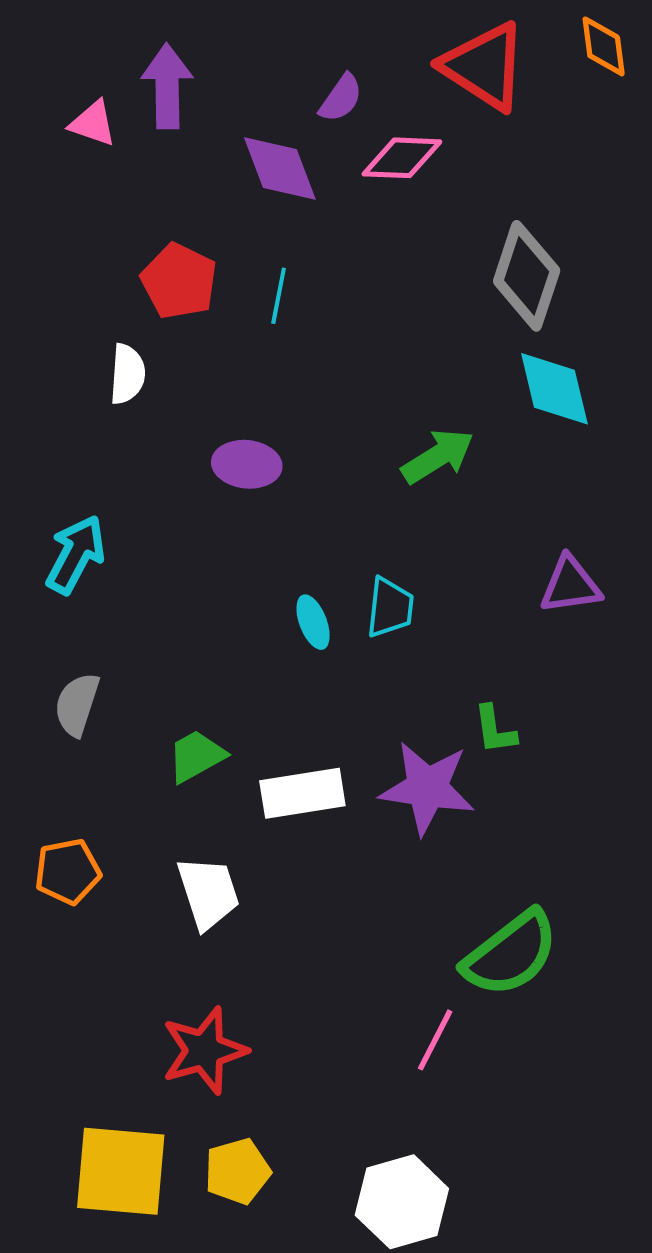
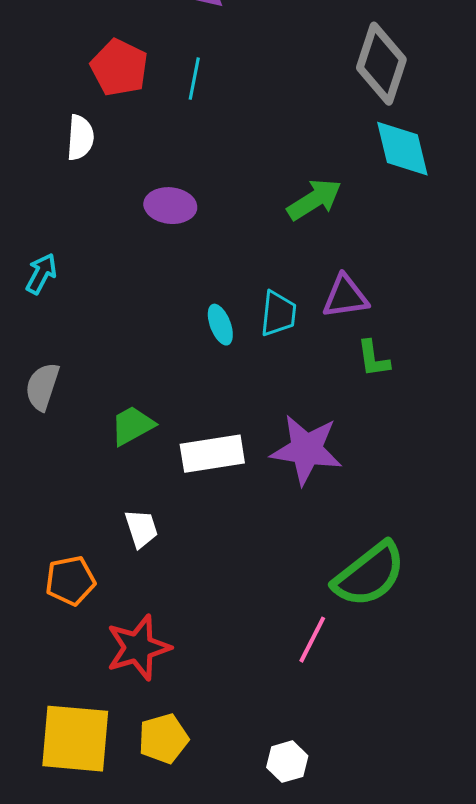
cyan arrow: (76, 554) -> (41, 274), size x0.7
purple triangle: (570, 585) -> (345, 297), moved
green L-shape: (495, 730) -> (373, 359), moved
orange pentagon: (68, 872) -> (70, 581), moved
white trapezoid: (208, 893) -> (141, 529), size x0.7
white hexagon: (402, 1202) -> (287, 762), size x0.6

